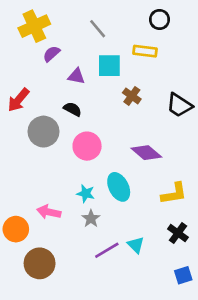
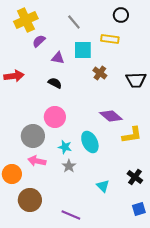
red arrow: (18, 100) -> (14, 76), turned -138
black trapezoid: (179, 105) -> (136, 80), turned -35
gray circle: (44, 132) -> (33, 136), moved
pink circle: (87, 146) -> (55, 117), moved
yellow L-shape: (174, 194) -> (132, 135), moved
purple line: (107, 250) -> (71, 215), moved, turned 54

